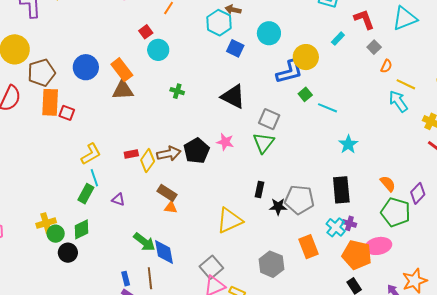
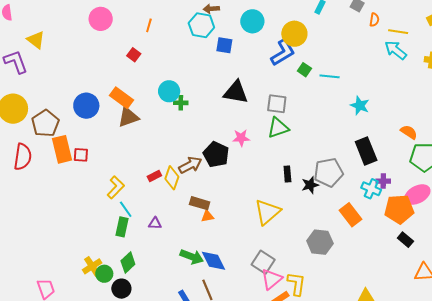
cyan circle: (158, 50) -> (169, 91), moved
green triangle: (264, 143) -> (278, 128), turned 50

